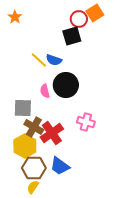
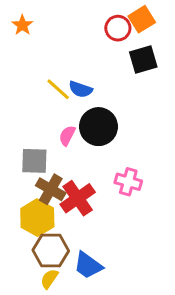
black square: (72, 36) -> (143, 59), moved
pink semicircle: (45, 91) -> (67, 136), turned 40
blue trapezoid: (60, 166) -> (88, 265), moved

